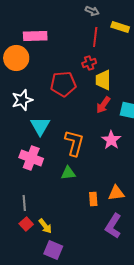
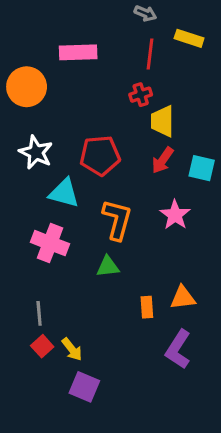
pink rectangle: (35, 36) -> (78, 52), moved
red pentagon: (63, 84) -> (100, 156), moved
white star: (22, 100) -> (36, 152), turned -30
cyan triangle: (40, 126) -> (64, 193), turned -45

